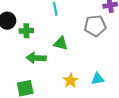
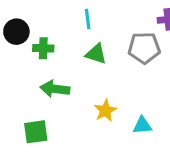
green triangle: (61, 43) -> (96, 54), moved
yellow star: (71, 81) -> (105, 111), moved

